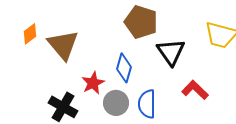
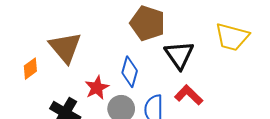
orange diamond: (30, 34) -> (30, 69), moved
red L-shape: (195, 90) -> (189, 95), moved

